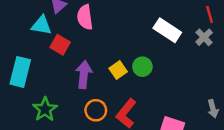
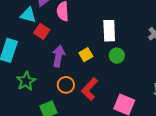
white rectangle: (167, 30) -> (109, 31), moved, turned 50
green circle: (142, 67) -> (117, 56), moved

